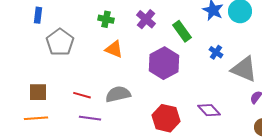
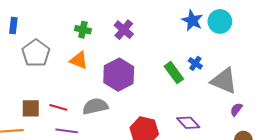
green rectangle: (182, 31) -> (174, 73), moved
orange triangle: (114, 49) -> (79, 60), moved
purple hexagon: (164, 63) -> (119, 75), moved
brown square: (38, 92) -> (31, 108), moved

